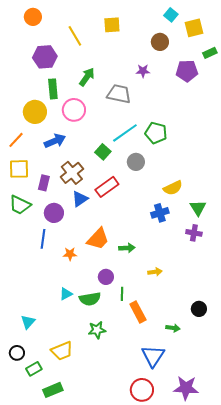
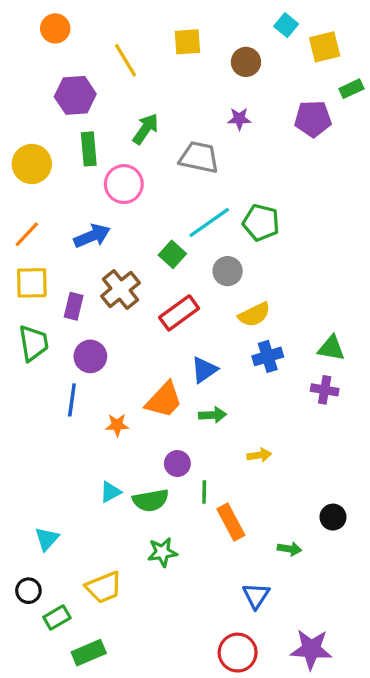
brown circle: (160, 42) -> (246, 62), moved
yellow circle: (35, 112) -> (32, 164), moved
yellow semicircle: (173, 188) -> (254, 315), moved
blue triangle: (80, 199) -> (204, 370), moved
green trapezoid: (20, 205) -> (33, 343), turned -125
green triangle: (198, 208) -> (331, 348), turned -48
blue triangle: (153, 356) -> (256, 596), size x0.7

